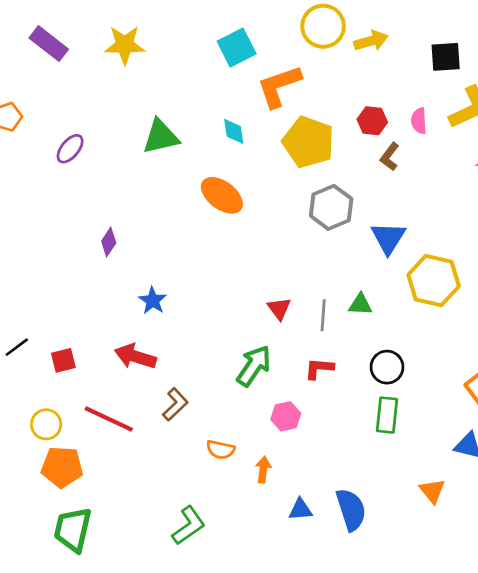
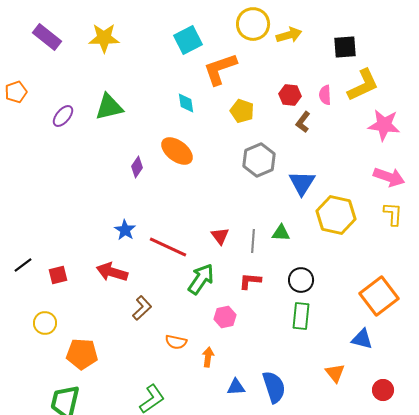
green triangle: (161, 137) -> (109, 107), moved
yellow pentagon: (308, 142) -> (242, 111), size x0.6
purple diamond: (109, 242) -> (137, 167), moved
red line: (109, 419) -> (168, 247), moved
orange pentagon: (62, 467) -> (82, 354), moved

